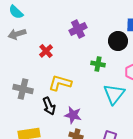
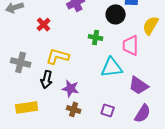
cyan triangle: (114, 94) -> (112, 67), turned 45
black arrow: (49, 106) -> (47, 79), turned 36

